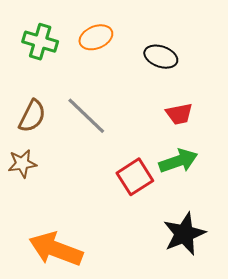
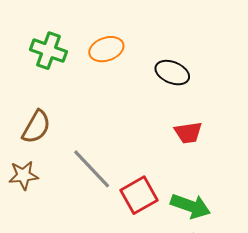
gray line: (86, 116) -> (92, 169), moved
green arrow: (178, 161) -> (190, 206), moved, turned 36

